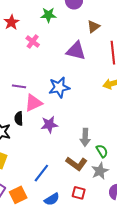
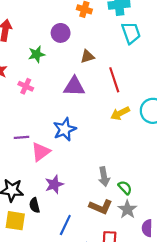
brown triangle: (93, 27) -> (87, 56), turned 32
black semicircle: (19, 118) -> (34, 205), moved
purple star: (49, 125) -> (54, 184), moved

